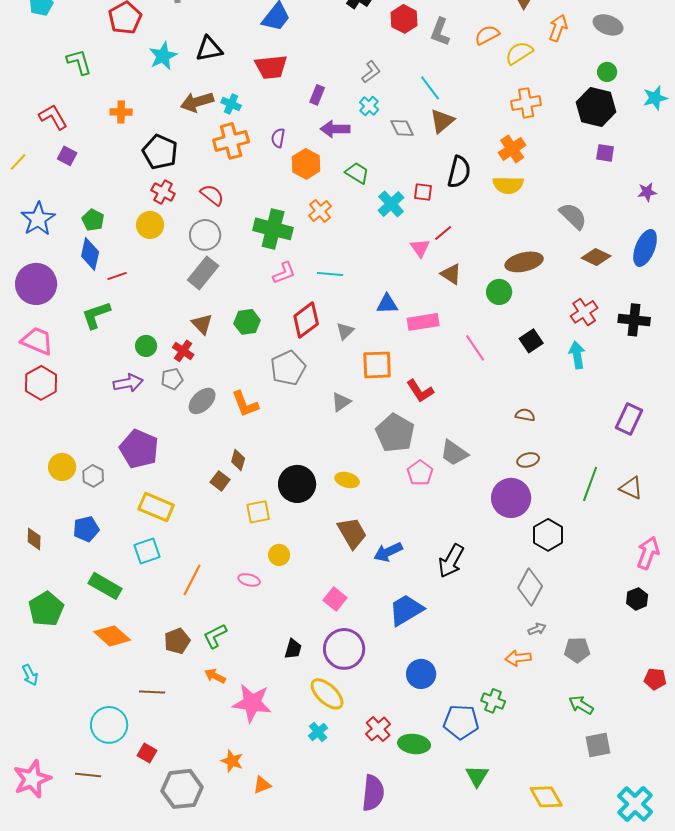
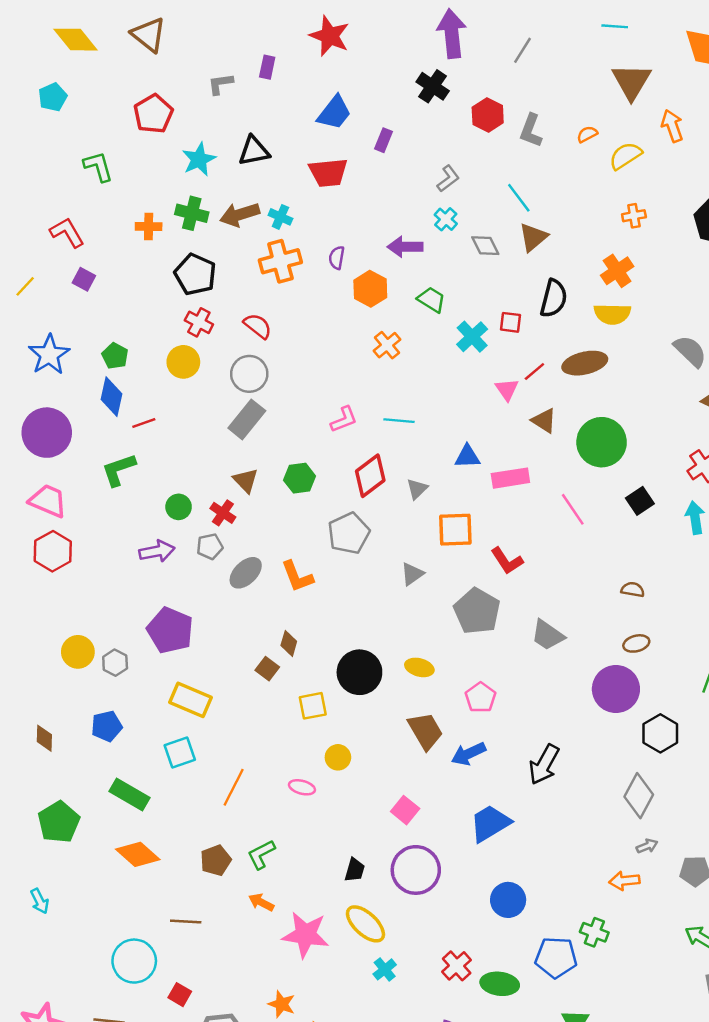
orange arrow: (558, 28) -> (672, 126), turned -40
orange semicircle: (487, 35) -> (587, 134), size x0.7
purple rectangle: (317, 95) -> (383, 140), moved
orange cross: (526, 103) -> (634, 216), size x0.7
green cross: (273, 229) -> (192, 213), moved, size x0.7
brown ellipse: (524, 262) -> (585, 363), moved
green circle: (499, 292) -> (602, 442), size x1.6
pink pentagon: (420, 473) -> (481, 697), moved
yellow ellipse: (327, 694) -> (365, 924), moved

